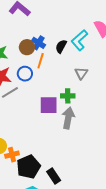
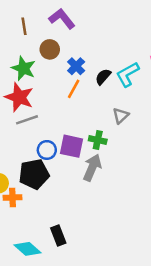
brown circle: (27, 47) -> (50, 49), moved
blue circle: (25, 74) -> (47, 150), moved
black pentagon: (28, 167) -> (34, 174), moved

